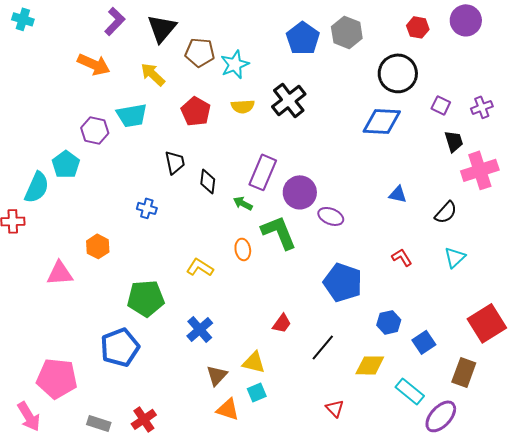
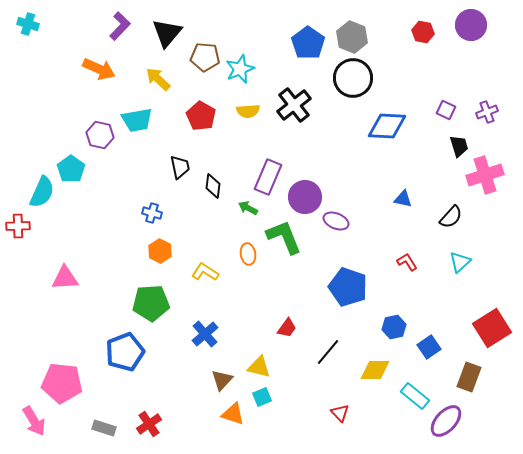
black circle: (398, 73) -> (353, 78), moved
orange hexagon: (98, 246) -> (160, 251), moved

